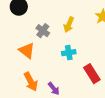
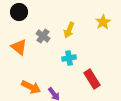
orange triangle: (27, 51) -> (19, 47), moved
orange arrow: (31, 82) -> (31, 87), turned -36

